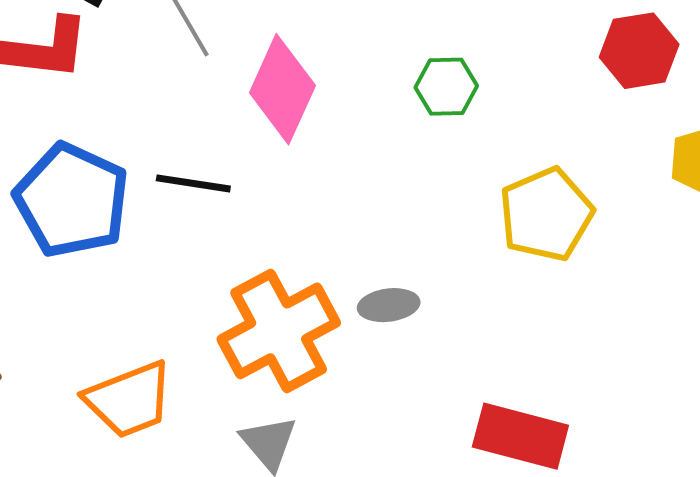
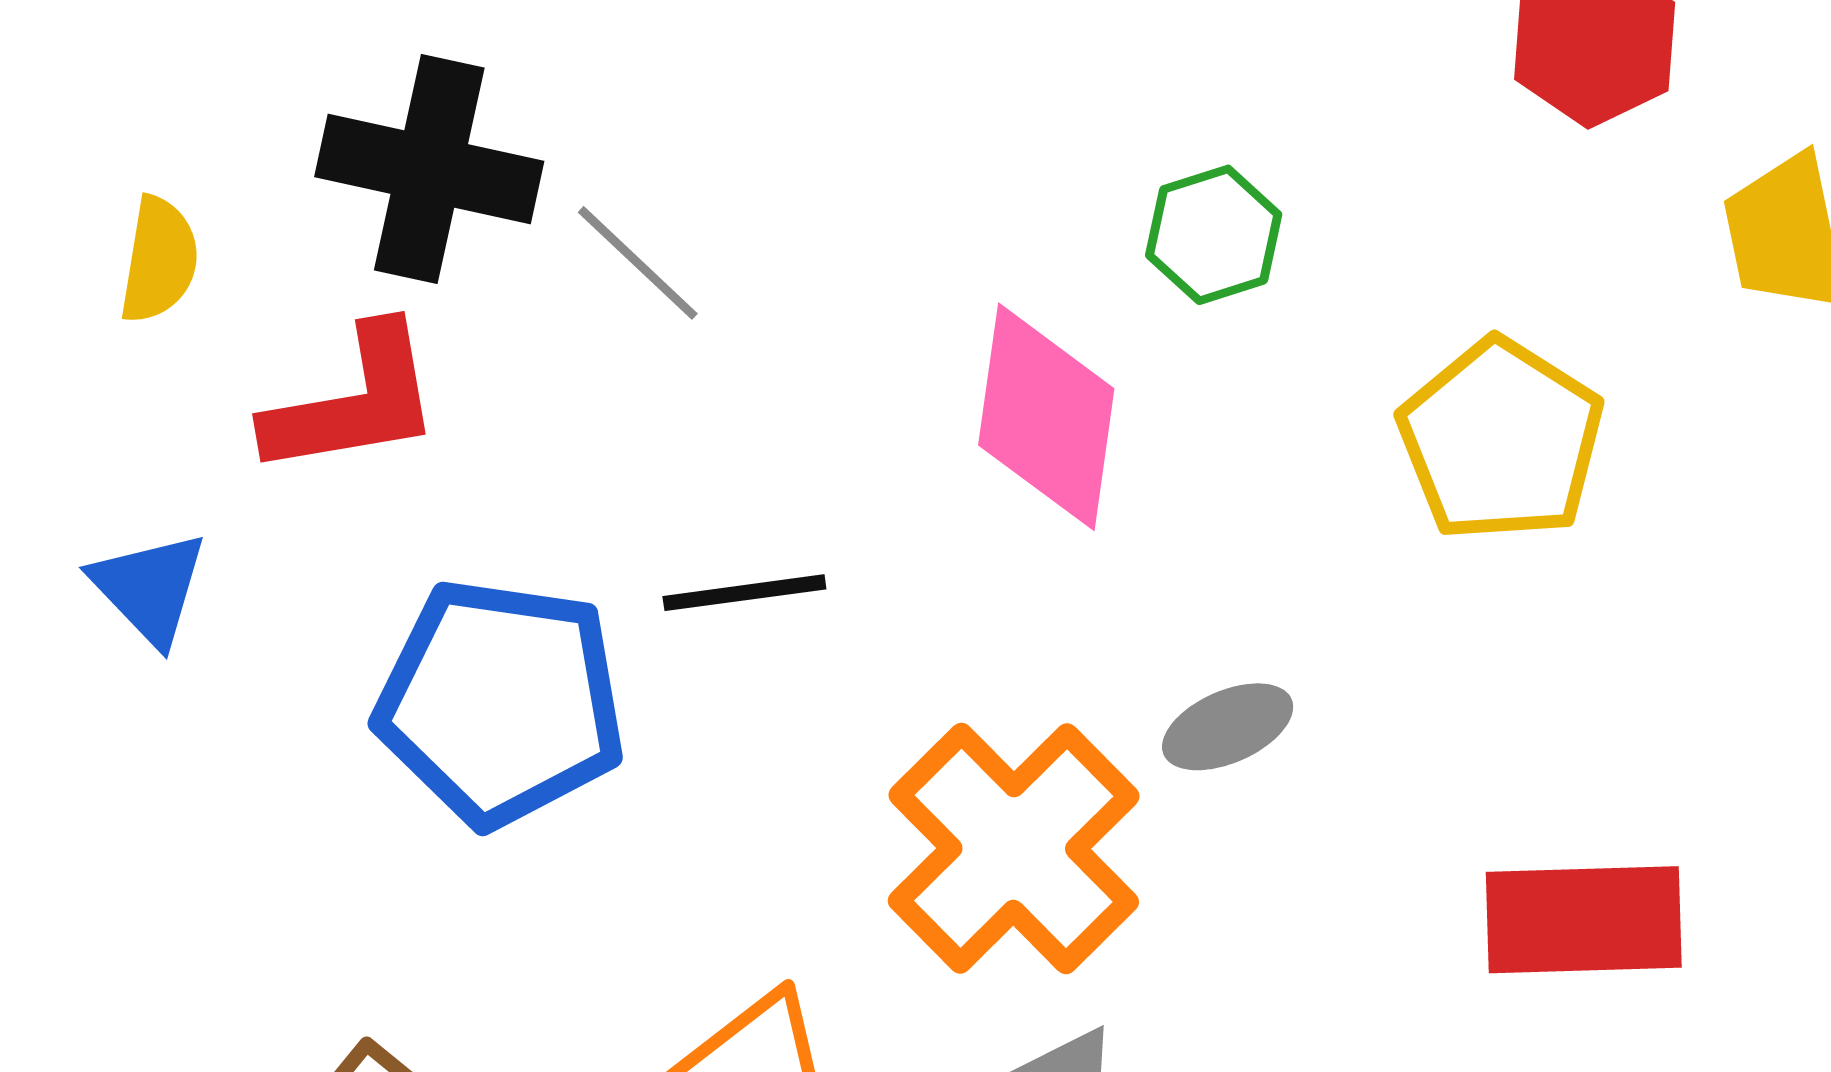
pink diamond: (282, 89) -> (1046, 417), moved

